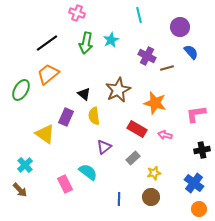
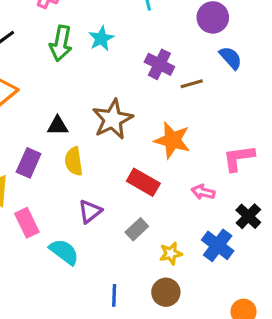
black triangle: (84, 94) -> (58, 126), turned -40
pink arrow: (165, 135) -> (203, 192), moved
black cross: (202, 150) -> (248, 216), turned -35
blue cross: (194, 183) -> (218, 245), moved
pink rectangle: (65, 184) -> (27, 223), moved

